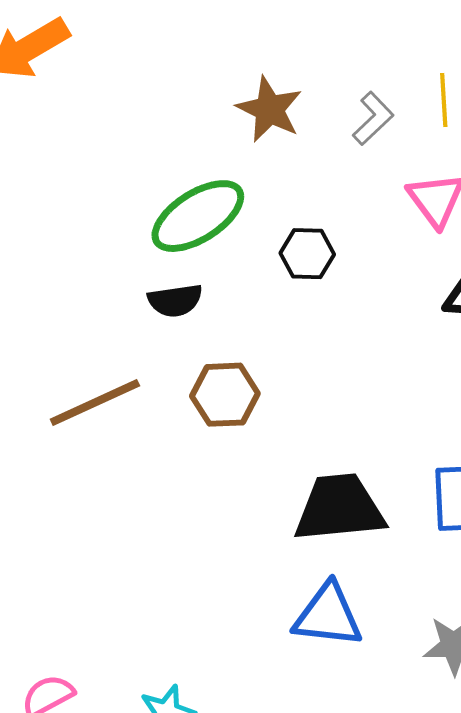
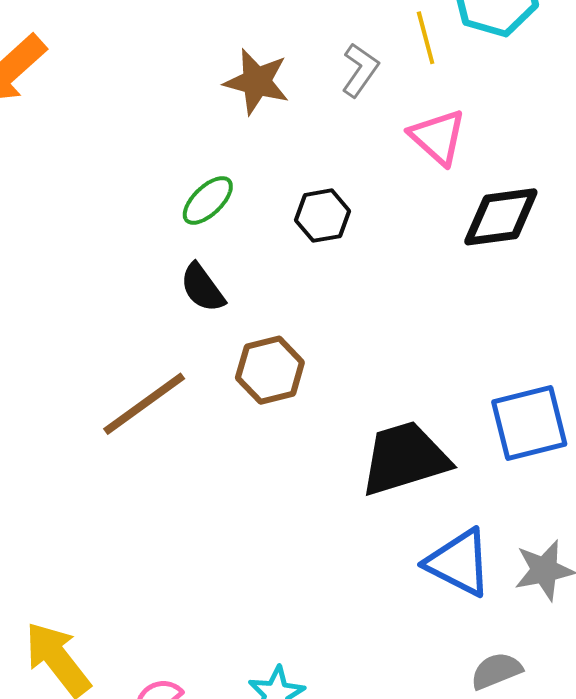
green ellipse: (198, 216) -> (208, 200), size x0.6
black semicircle: (175, 300) -> (202, 288), turned 74
blue triangle: (328, 615) -> (459, 563), moved, turned 32

